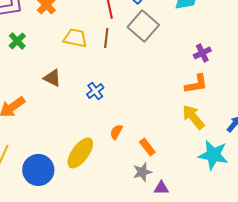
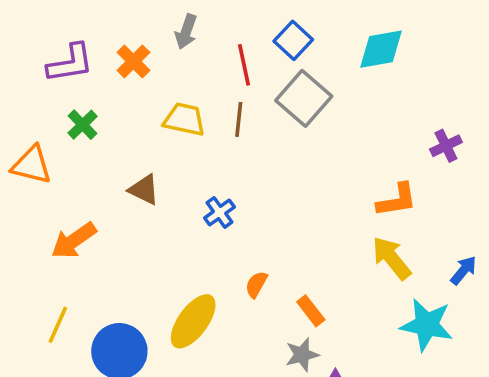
purple cross: (202, 53) -> (446, 146), moved

